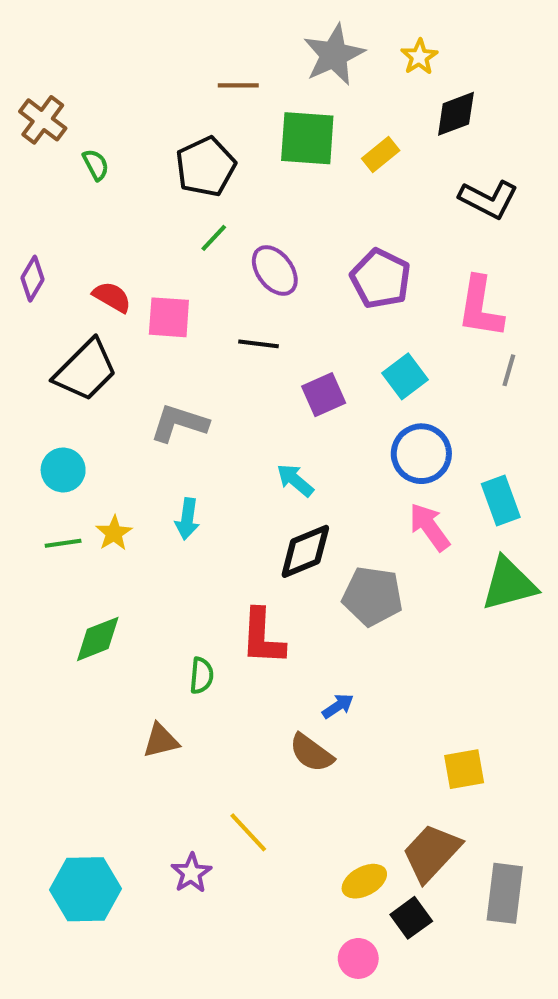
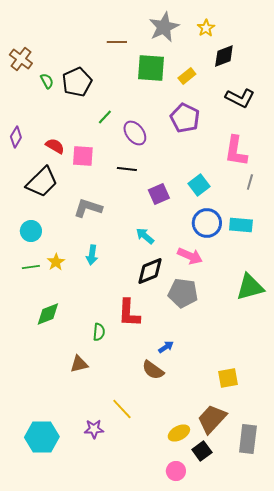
black pentagon: (206, 167) -> (77, 82), moved
purple pentagon: (381, 279) -> (185, 118), moved
cyan rectangle: (501, 501) -> (241, 225), moved, turned -65
pink arrow: (429, 527) -> (190, 256), moved, turned 150
purple star: (191, 873) -> (94, 429), turned 30

